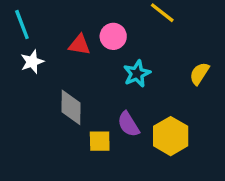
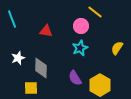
pink circle: (113, 36) -> (81, 26), moved
white star: (32, 62) -> (18, 58), moved
yellow square: (100, 141) -> (31, 88), moved

